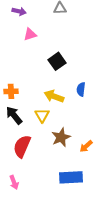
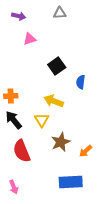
blue semicircle: (81, 89) -> (81, 82), moved
red semicircle: (22, 146) -> (22, 151), turned -45

